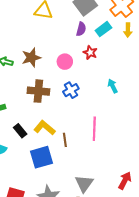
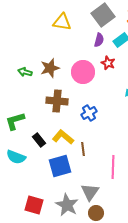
pink circle: (65, 62) -> (83, 72), size x1.5
blue cross: (71, 90) -> (89, 113), moved
pink line: (94, 129) -> (113, 167), moved
gray triangle: (84, 184) -> (90, 192), moved

